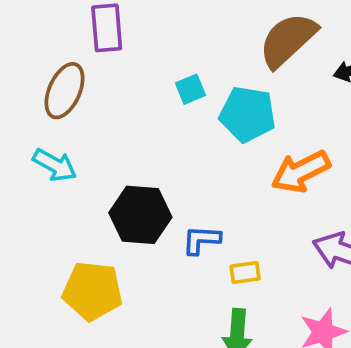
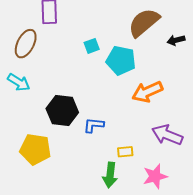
yellow rectangle: (245, 272) -> (125, 152), moved

